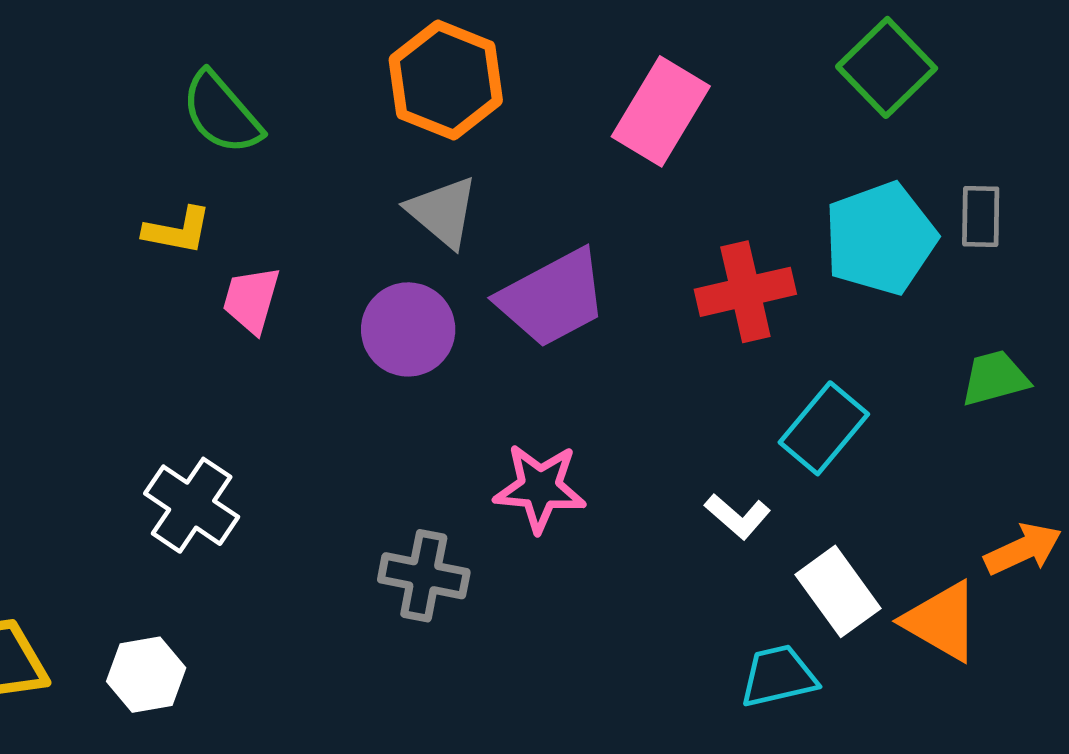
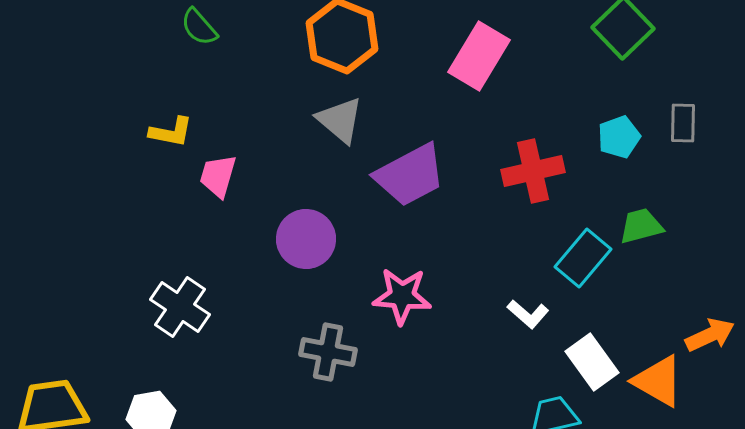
green semicircle: (221, 113) -> (199, 27), moved, size x0.7
cyan pentagon: (880, 238) -> (619, 137), size x0.6
purple circle: (408, 329) -> (306, 239), moved
green trapezoid: (995, 378) -> (641, 226), moved

